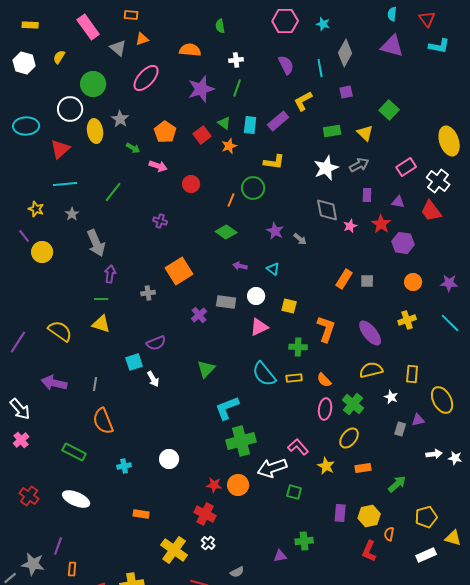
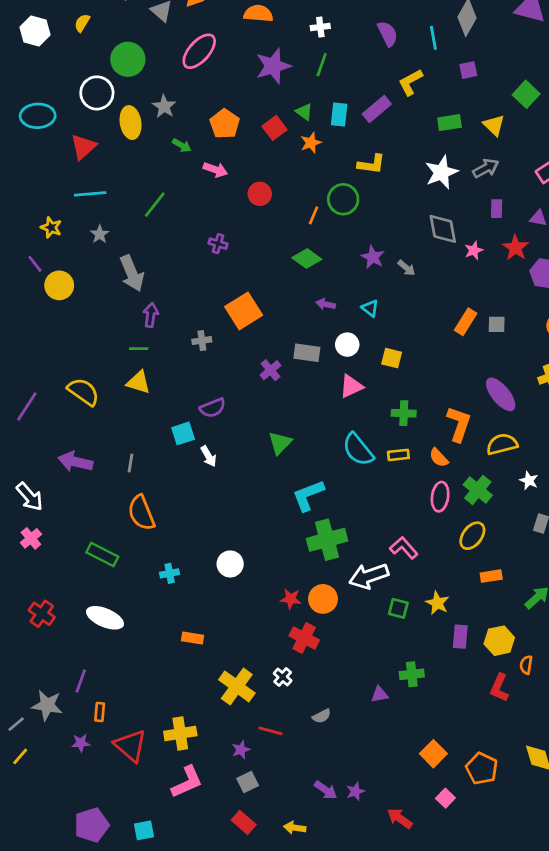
orange L-shape: (326, 329) -> (459, 424), moved
yellow star: (326, 466) -> (437, 603), moved
red cross: (205, 514) -> (304, 638), moved

